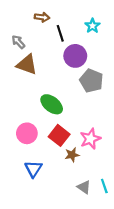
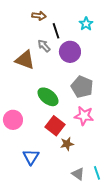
gray arrow: (18, 42) -> (44, 46), moved
gray pentagon: (91, 81) -> (82, 87), moved
pink circle: (27, 133) -> (13, 120), moved
pink star: (90, 139) -> (84, 116), moved, turned 30

